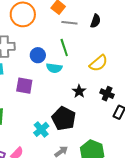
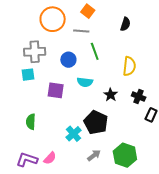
gray line: (69, 23) -> (81, 31), moved
yellow semicircle: (98, 63) -> (129, 66), turned -42
cyan semicircle: (54, 68) -> (85, 82), moved

